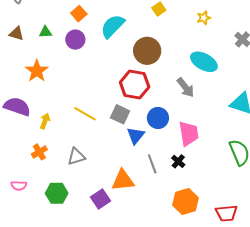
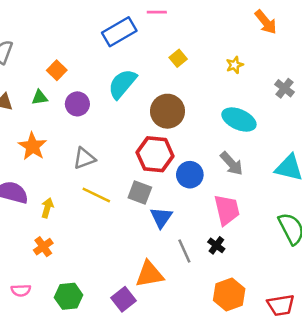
orange square: (79, 14) -> (57, 70), moved
gray arrow: (186, 87) -> (232, 164), moved
blue circle: (158, 118) -> (190, 175), moved
gray triangle: (76, 157) -> (84, 158), moved

